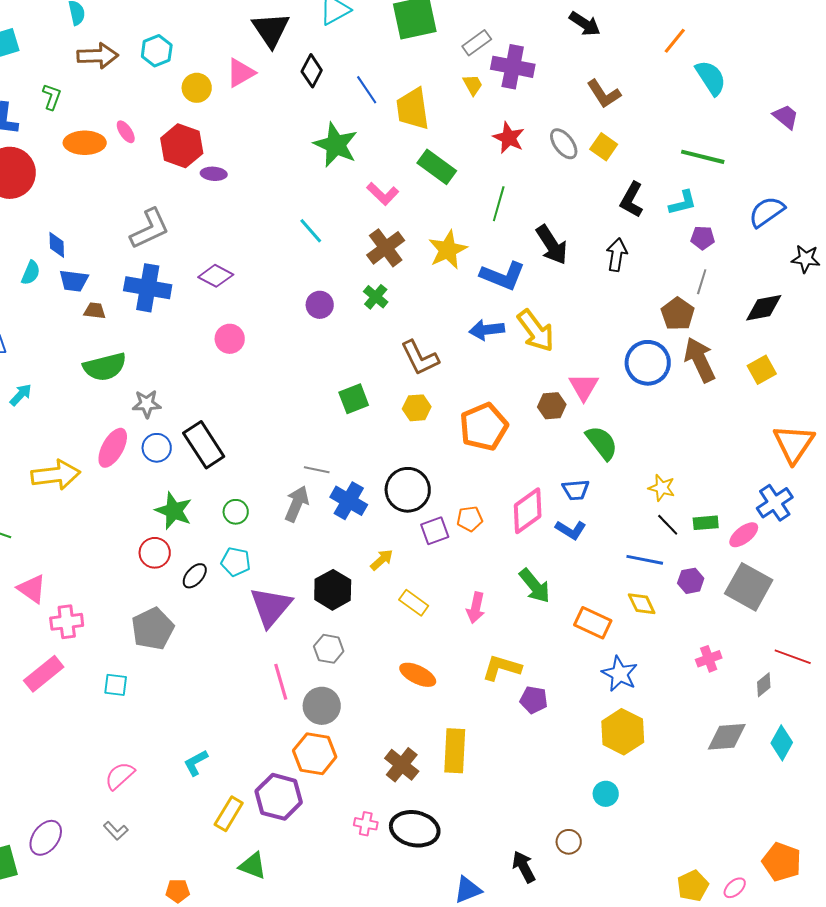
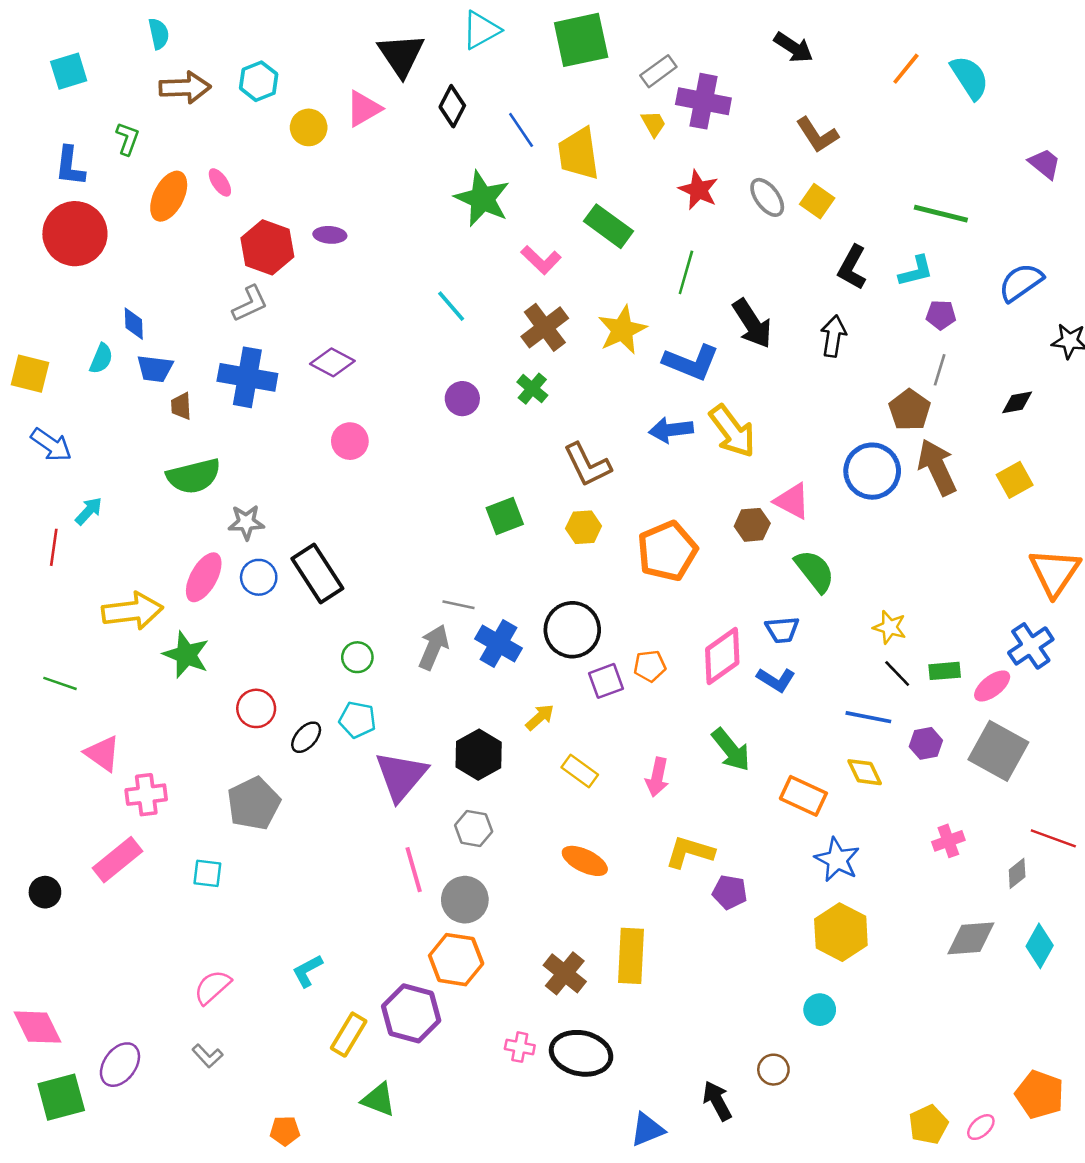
cyan semicircle: (711, 78) -> (970, 77), moved
orange ellipse: (85, 143) -> (169, 196), turned -63
red hexagon: (182, 146) -> (267, 247), moved
gray L-shape: (150, 229) -> (250, 304), size x0.7
black diamond: (764, 308) -> (1017, 402), size x0.7
brown trapezoid: (95, 311) -> (181, 406), turned -100
pink triangle: (584, 387) -> (792, 501), turned -32
green star: (174, 511) -> (186, 655), moved

